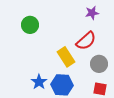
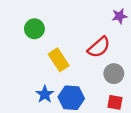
purple star: (92, 13) -> (120, 16), moved
yellow rectangle: (66, 57) -> (59, 60), moved

